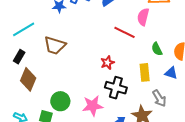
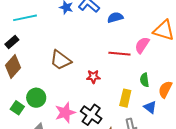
red line: (125, 32) -> (119, 54), turned -40
brown trapezoid: (55, 45) -> (61, 60), moved
black cross: (116, 88) -> (91, 115), moved
pink star: (93, 106) -> (65, 113), turned -30

